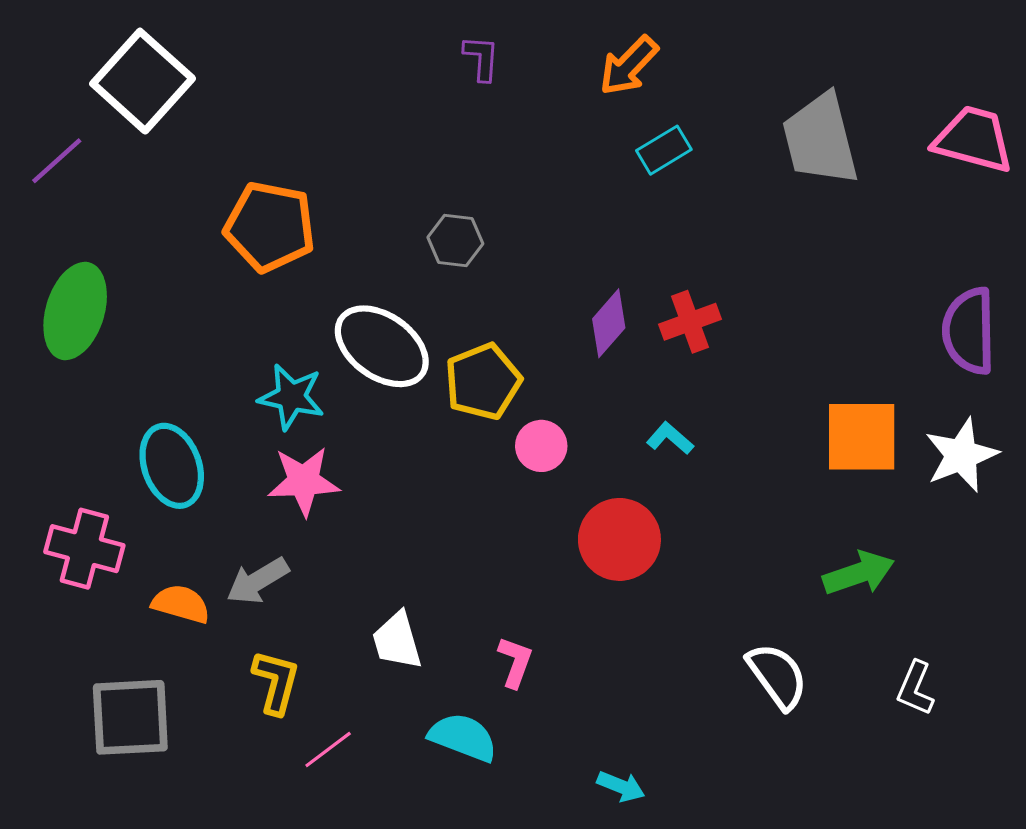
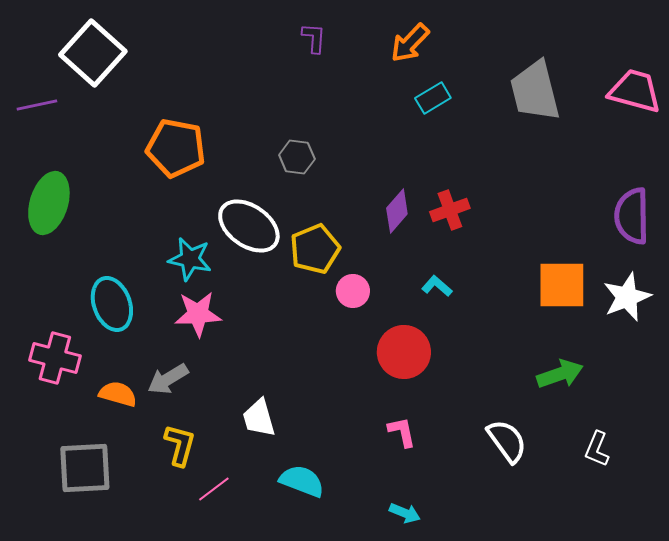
purple line: (57, 161) -> (37, 105), turned 30
pink L-shape: (515, 662) -> (402, 432), moved, turned -32

